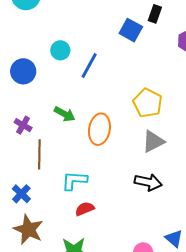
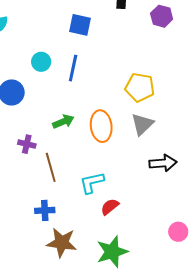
blue square: (131, 30) -> (80, 25), moved
green arrow: (65, 114) -> (63, 122), turned -35
gray triangle: (153, 141) -> (142, 124), moved
blue cross: (21, 194) -> (45, 210), turned -30

